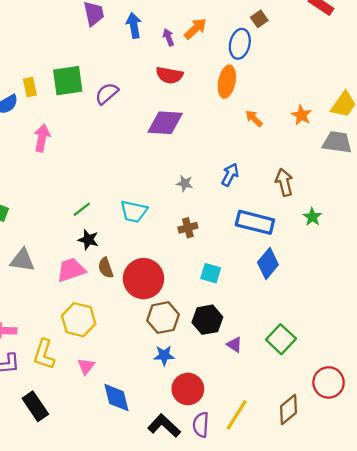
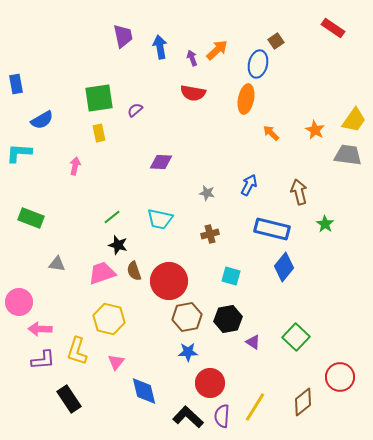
yellow rectangle: (30, 87) -> (99, 133), moved
purple semicircle: (107, 94) -> (135, 110), size x0.7
purple diamond: (165, 123) -> (161, 162), moved, size x0.7
pink arrow: (42, 138) -> (75, 166), moved, size x0.7
gray triangle: (22, 260) -> (57, 264), size x0.7

